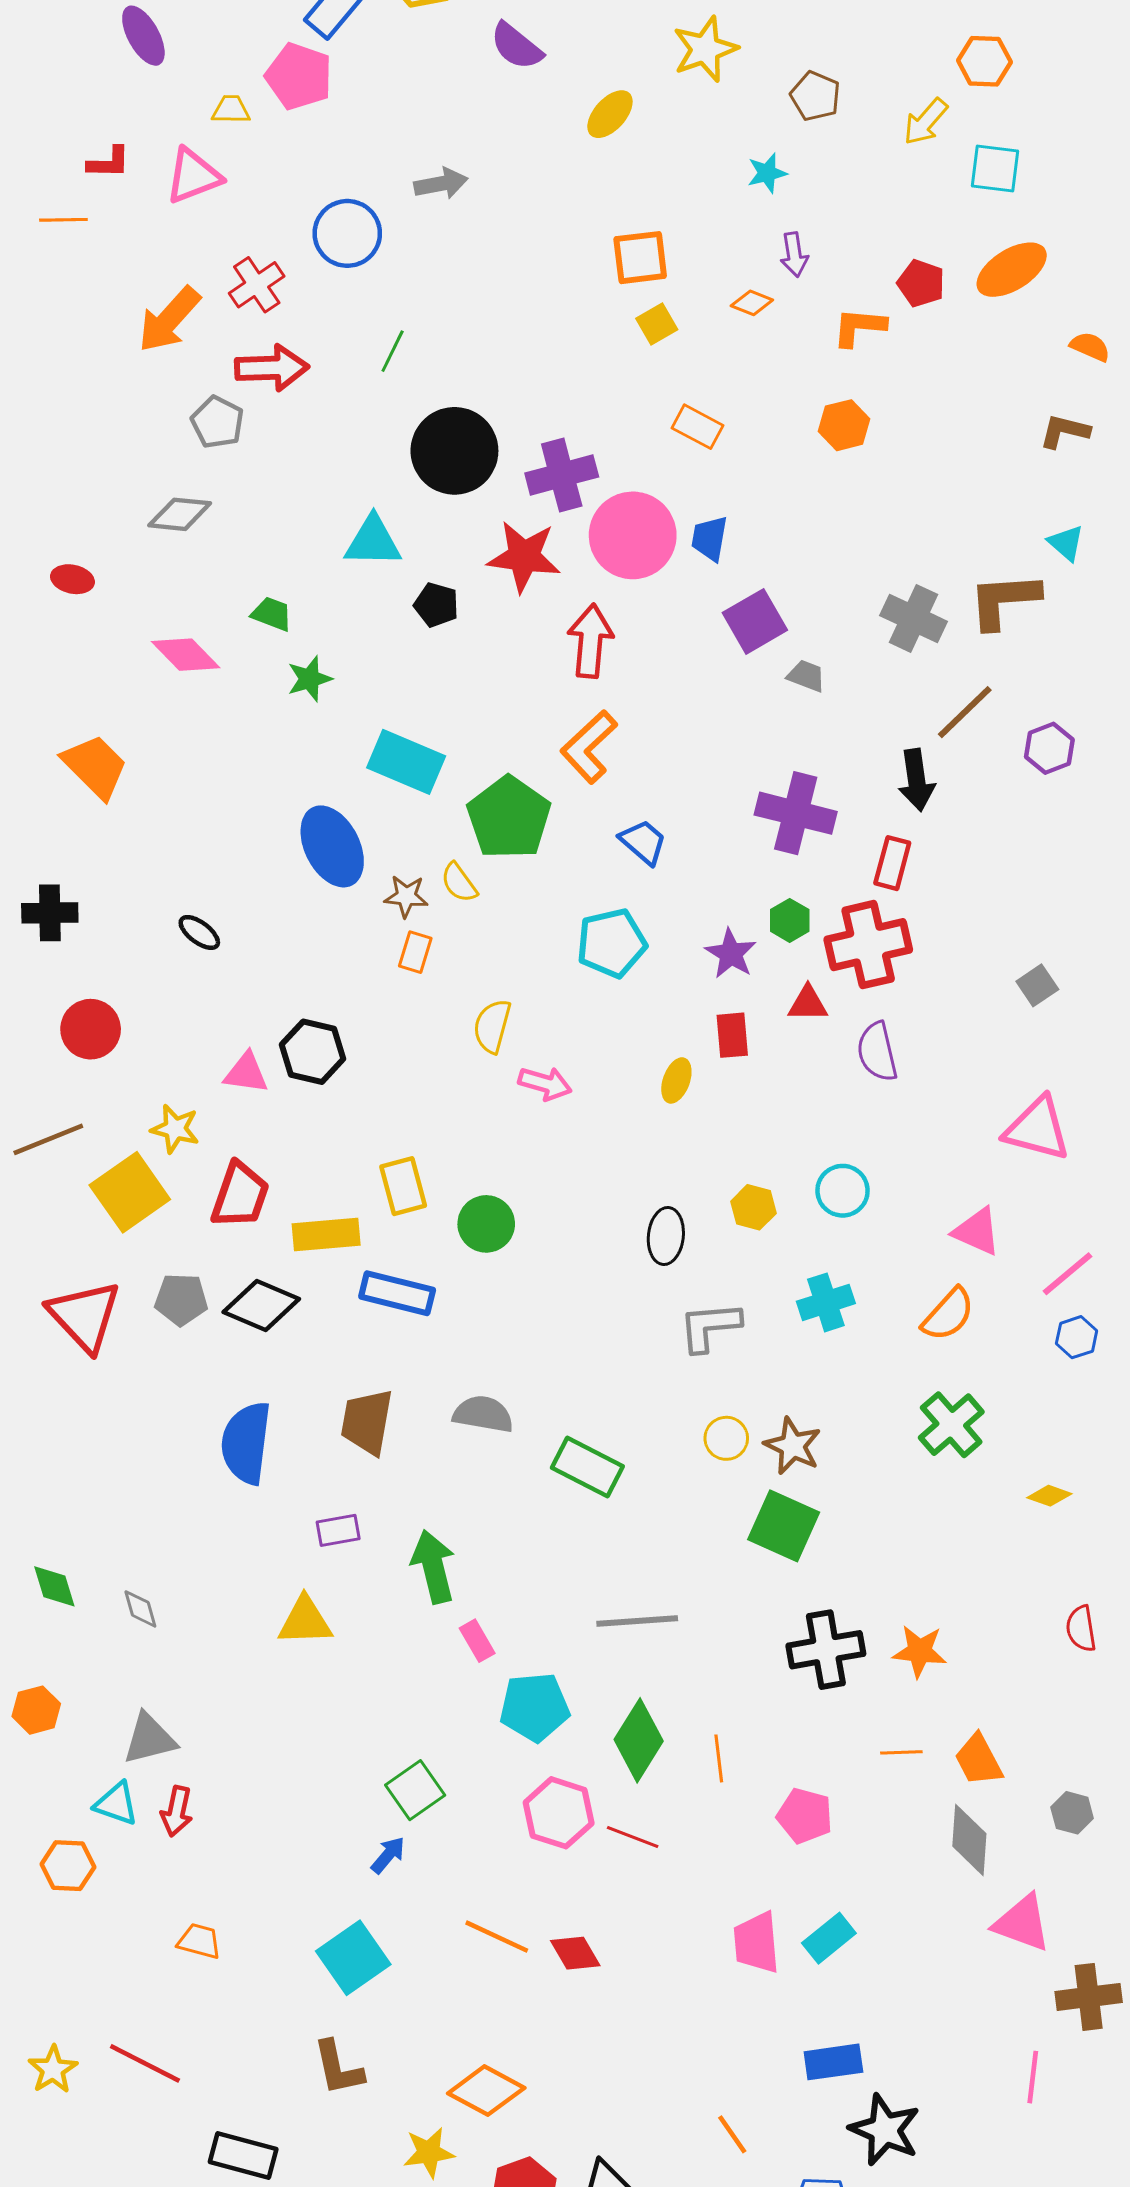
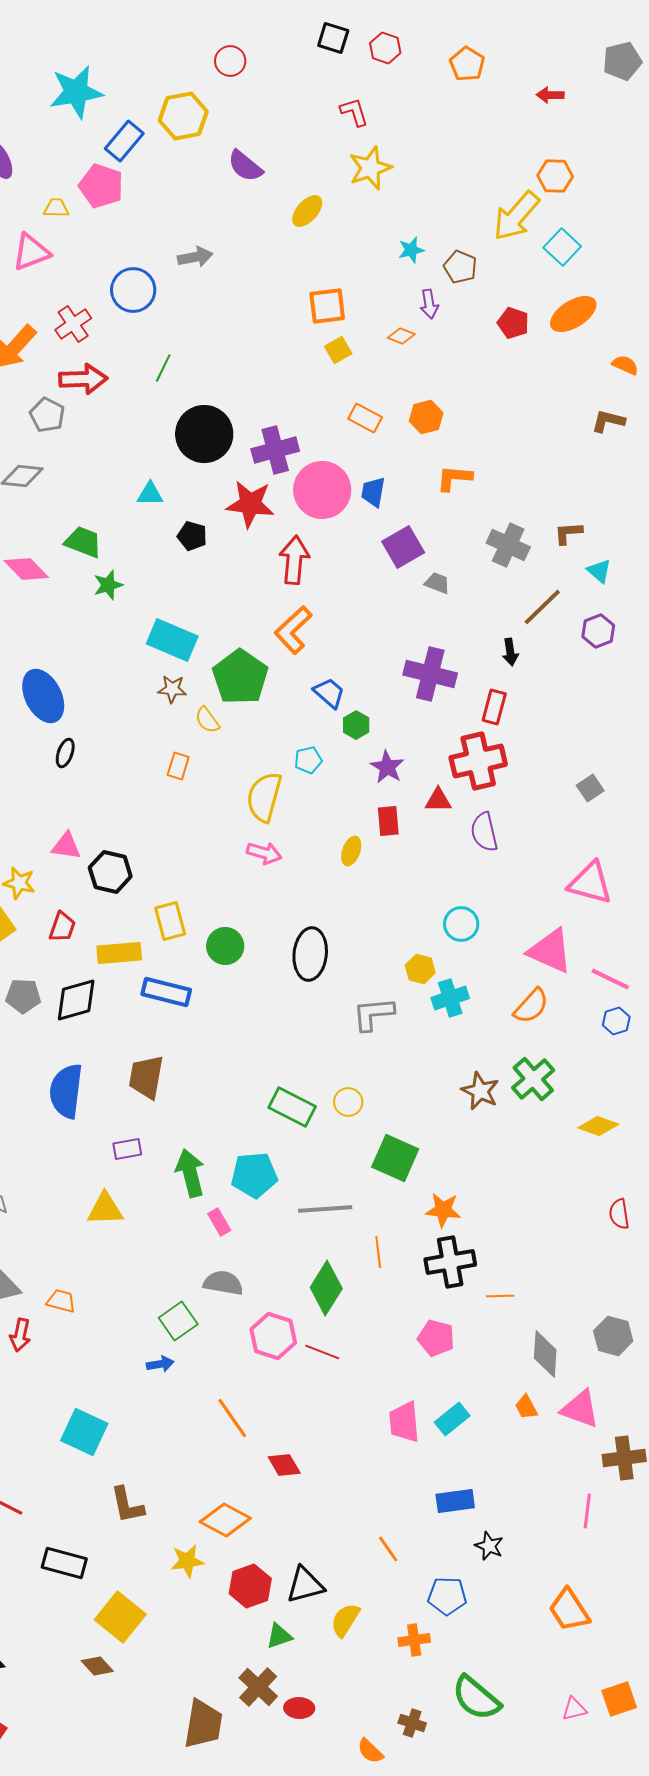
brown pentagon: (815, 96) -> (460, 267), moved
yellow arrow: (926, 122) -> (516, 216), size x1.6
cyan square: (995, 168) -> (562, 247), turned 36
orange L-shape: (859, 327) -> (454, 478), moved
orange hexagon: (844, 425) -> (426, 417), moved
cyan triangle: (373, 541) -> (150, 494), size x0.7
cyan triangle: (1066, 543) -> (599, 571), moved
brown L-shape: (1004, 600) -> (568, 533), size x0.6
green trapezoid: (272, 614) -> (83, 542), size x1.4
black arrow: (917, 780) -> (510, 652), size x0.7
blue ellipse: (332, 846) -> (43, 696), moved
brown star: (406, 896) -> (172, 689), moved
green hexagon: (790, 920) -> (356, 725), moved
black ellipse: (199, 932) -> (65, 753), moved, turned 72
cyan pentagon: (612, 943) -> (308, 760), size x0.6
yellow semicircle: (492, 1026) -> (264, 797), moved, size x1.4
black hexagon: (313, 1052) -> (110, 872), moved
red trapezoid: (240, 1195) -> (62, 927), size x0.7
yellow hexagon: (753, 1207) -> (420, 969), moved
pink triangle: (977, 1231) -> (550, 951), size x1.4
black ellipse: (666, 1236) -> (310, 954), moved, size x1.4
pink line: (1067, 1274) -> (610, 979), turned 66
black diamond: (261, 1305) -> (76, 1000), turned -39
gray semicircle: (483, 1414) -> (223, 1283), moved
yellow circle: (726, 1438) -> (348, 1102), moved
brown star: (793, 1446) -> (480, 1091), moved
yellow diamond: (1049, 1496) -> (598, 1126), size x1.4
green square: (784, 1526) -> (395, 1158), moved
black cross: (826, 1650) -> (450, 1262), moved
orange star: (920, 1651) -> (443, 1210), moved
cyan pentagon: (535, 1707) -> (254, 1175), moved
orange line: (719, 1758) -> (378, 1252), moved
orange trapezoid: (978, 1760) -> (526, 1407), moved, size x0.7
gray hexagon: (1072, 1813) -> (613, 1336), size x1.4
blue arrow: (388, 1855) -> (160, 1364), turned 40
orange line: (497, 1937) -> (232, 1418), turned 30
orange trapezoid: (199, 1941) -> (61, 1301), moved
red diamond: (575, 1953) -> (284, 1465), moved
cyan square: (353, 1958) -> (84, 1432), moved, turned -30
black star: (885, 2130) -> (489, 1546), size x0.6

